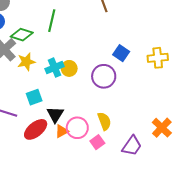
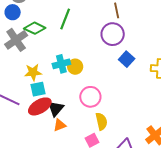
yellow star: (26, 62) -> (33, 72), moved
purple circle: (104, 76) -> (113, 34), moved
pink circle: (77, 128) -> (90, 97), moved
red ellipse: (36, 129) -> (40, 106), moved

